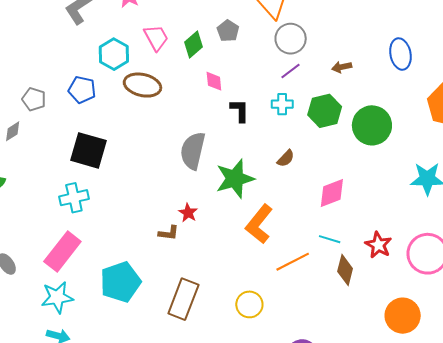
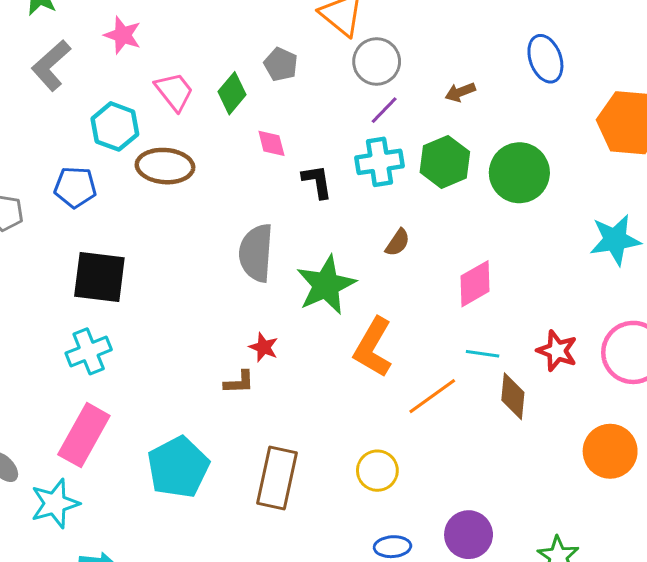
cyan cross: (282, 104) -> (379, 162), size x1.4
cyan star: (57, 297) -> (55, 503), moved

